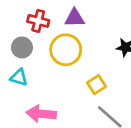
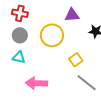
purple triangle: (74, 18) -> (72, 15), moved
red cross: (38, 21) -> (20, 13), moved

